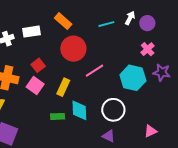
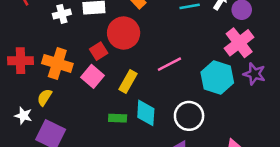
red circle: (73, 49) -> (124, 33), moved
pink cross: (148, 49) -> (239, 43), size x1.6

